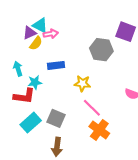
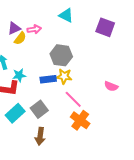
cyan triangle: (40, 25) -> (66, 15), moved
gray hexagon: (101, 50) -> (61, 55), moved
blue rectangle: (56, 65) -> (48, 79), moved
gray square: (56, 118) -> (39, 109), turned 30

